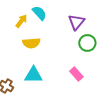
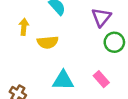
yellow arrow: (21, 21) -> (24, 27), moved, turned -32
cyan triangle: (33, 75) -> (63, 80), moved

